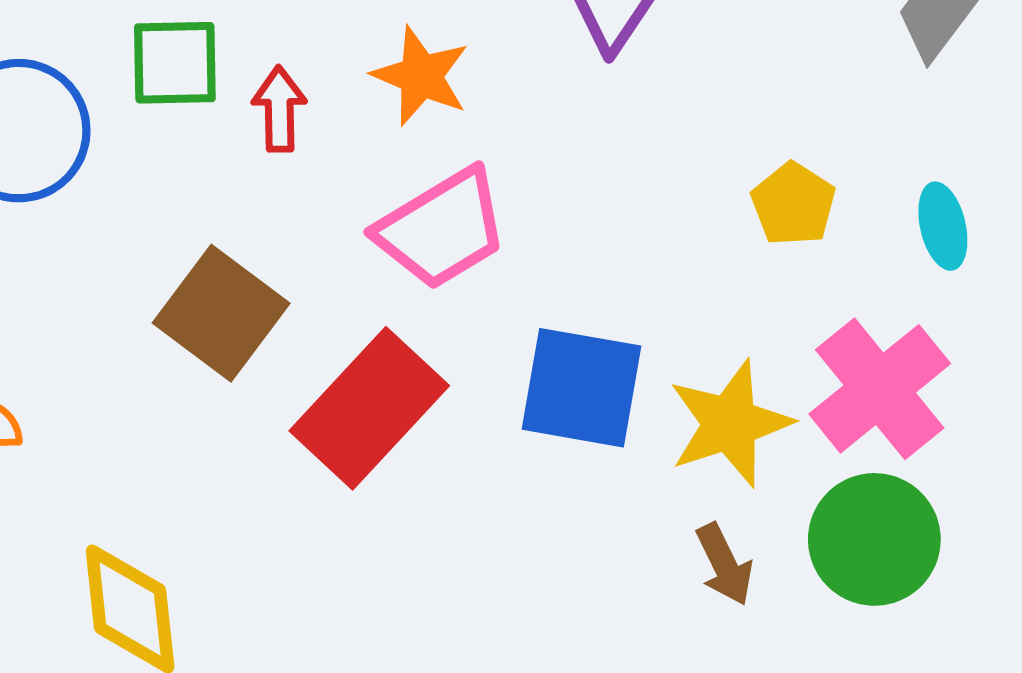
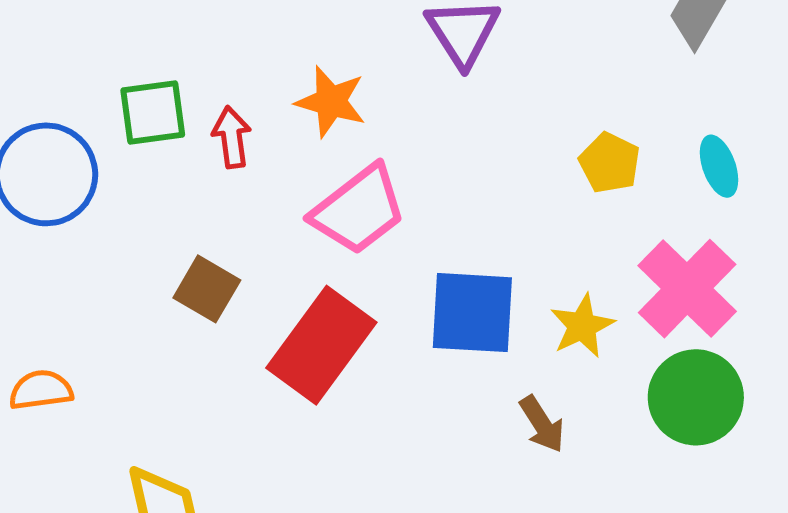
brown square: (221, 313) -> (207, 289), size x0.7
yellow star: (730, 423) -> (582, 326), size x0.7
brown arrow: (724, 564) -> (542, 424), moved

